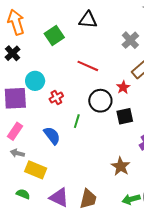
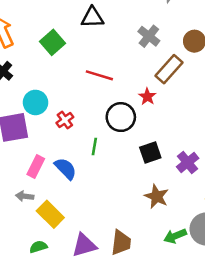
black square: (125, 116) -> (150, 153), moved
pink rectangle: (15, 131) -> (36, 166), moved
yellow rectangle: (36, 170) -> (50, 214), turned 30
green semicircle: (23, 194) -> (38, 247), turned -32
purple triangle: (59, 197) -> (84, 245), turned -35

